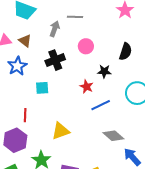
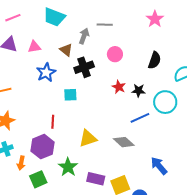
brown triangle: (25, 41) -> (66, 50), moved
black star: (104, 71) -> (138, 91), moved
red star: (87, 87) -> (119, 87), moved
blue line: (101, 105) -> (140, 118), moved
gray diamond: (113, 136) -> (124, 142), moved

